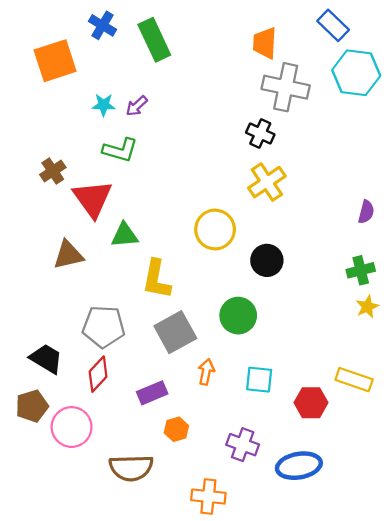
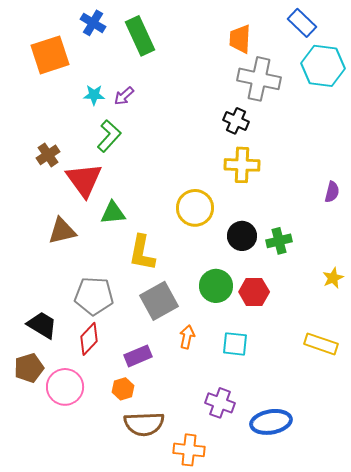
green L-shape: (120, 150) -> (109, 136), turned -64
yellow cross: (267, 182) -> (242, 165), turned 36
green cross: (361, 270) -> (279, 241), moved
red hexagon: (311, 403) -> (254, 292), moved
orange hexagon: (176, 429) -> (123, 389), moved
brown semicircle: (131, 468) -> (144, 424), moved

